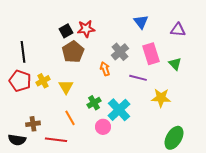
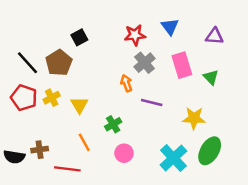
red star: (86, 29) -> (135, 35), moved
black line: (23, 52) -> (28, 63), turned -35
brown pentagon: (73, 52) -> (59, 63), moved
purple line: (138, 78) -> (152, 103), moved
cyan cross: (119, 110) -> (173, 158), moved
green ellipse: (174, 138) -> (210, 151), moved
black semicircle: (17, 140) -> (14, 157), moved

